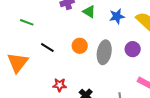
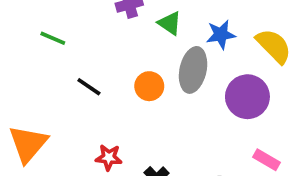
purple circle: (133, 49) -> (247, 97), size x1.5
gray ellipse: (104, 52) -> (193, 70), moved
orange triangle: (18, 63) -> (28, 144), moved

